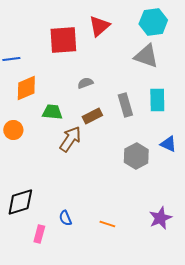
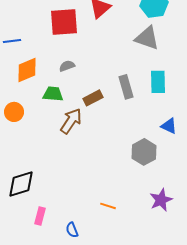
gray semicircle: (85, 83) -> (67, 66), moved
gray hexagon: (136, 156) -> (144, 152), moved
blue semicircle: (65, 218) -> (72, 230), moved

